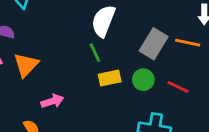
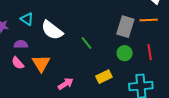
white semicircle: (103, 21) -> (52, 30), moved, turned -60
yellow rectangle: (110, 78) -> (104, 77), moved
red line: (178, 87) -> (150, 52), turned 70

